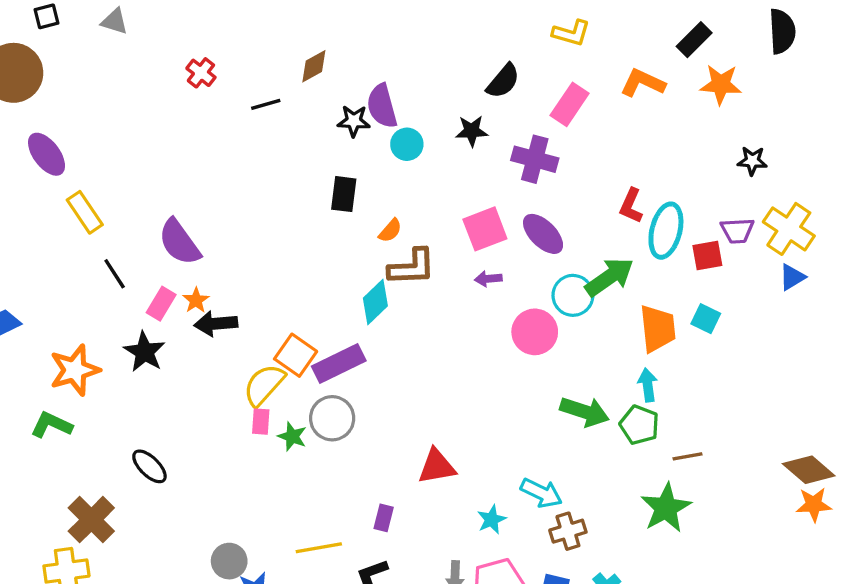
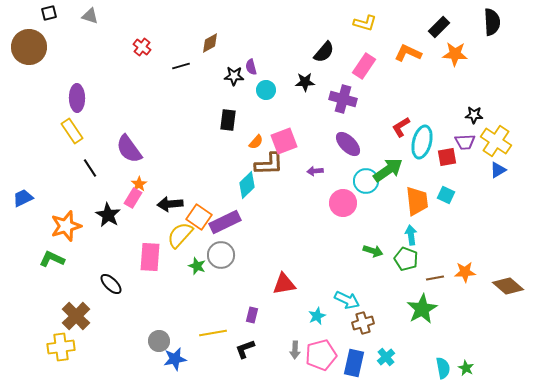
purple semicircle: (382, 106) -> (251, 67), size x0.6
purple ellipse: (47, 154) -> (77, 98), moved, turned 36
black star: (752, 161) -> (474, 115), moved
red L-shape: (631, 206) -> (401, 127), turned 35
pink square: (485, 229) -> (284, 141), moved
pink rectangle: (161, 304) -> (133, 198), moved
black arrow: (216, 324) -> (170, 204), moved
green arrow: (585, 412) -> (373, 251), size x0.7
pink rectangle: (261, 422) -> (150, 257), moved, size x1.8
orange star: (814, 505) -> (465, 272), moved

